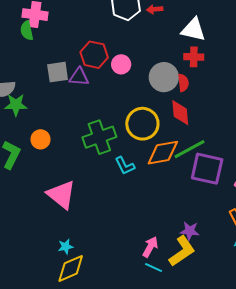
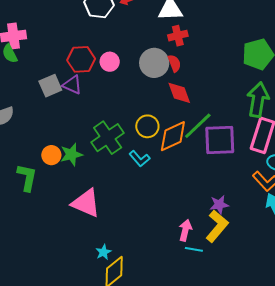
purple triangle: (79, 77) -> (72, 85), turned 35
green star: (16, 105) -> (71, 154), moved
yellow circle: (142, 124) -> (147, 126), moved, size x0.7

